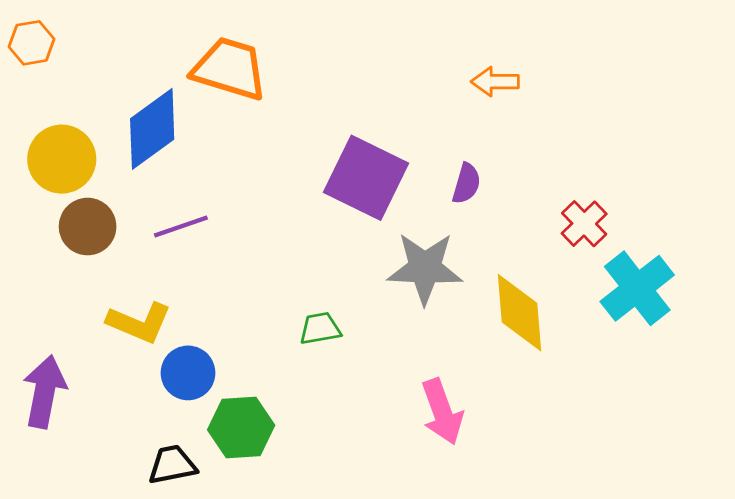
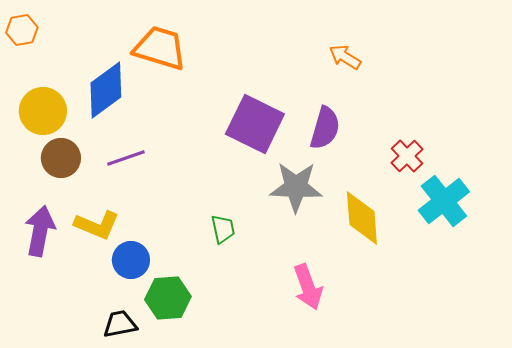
orange arrow: (495, 82) -> (345, 57), turned 32
purple semicircle: (466, 183) -> (325, 128), size x1.5
green trapezoid: (320, 328) -> (223, 229), turned 88
purple arrow: (44, 392) -> (40, 231), moved

